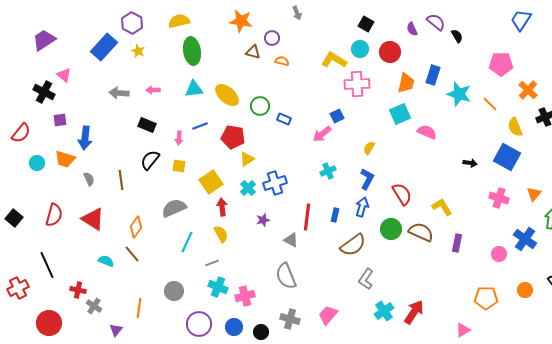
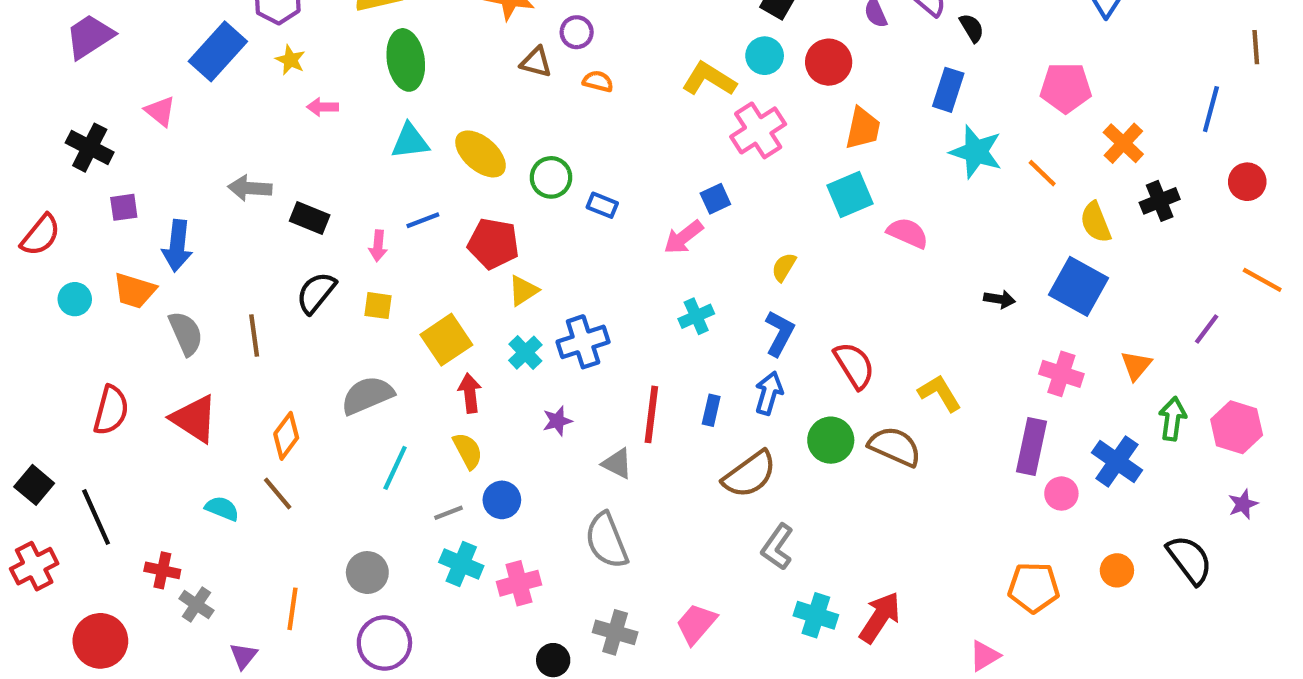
pink triangle: (64, 75) -> (160, 111), moved
blue rectangle: (433, 75) -> (948, 90), moved
pink cross: (357, 84) -> (758, 130), turned -30
pink arrow: (153, 90) -> (322, 107), moved
gray arrow: (119, 93) -> (250, 188), moved
gray semicircle: (89, 179) -> (186, 333), size x1.5
black square: (14, 218) -> (34, 485), moved
purple rectangle: (457, 243) -> (1032, 447), moved, size x1.4
cyan cross: (384, 311) -> (816, 615), turned -36
purple circle: (199, 324) -> (384, 643), moved
blue circle: (234, 327) -> (502, 500), moved

